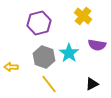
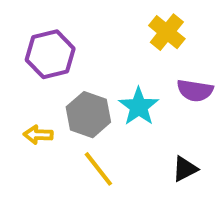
purple hexagon: (39, 23) -> (50, 54), moved
yellow arrow: (11, 67) -> (38, 135), moved

